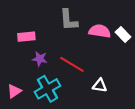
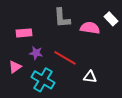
white rectangle: (123, 34) -> (111, 19), moved
cyan cross: (48, 89) -> (43, 80), turned -30
pink triangle: (14, 91) -> (15, 67), moved

